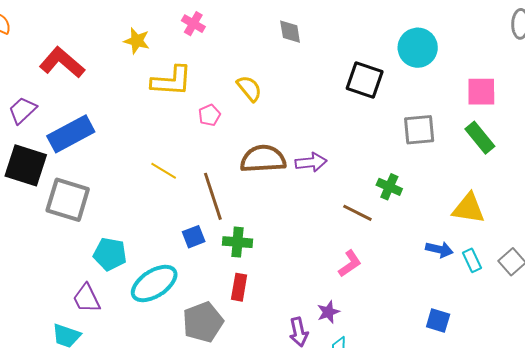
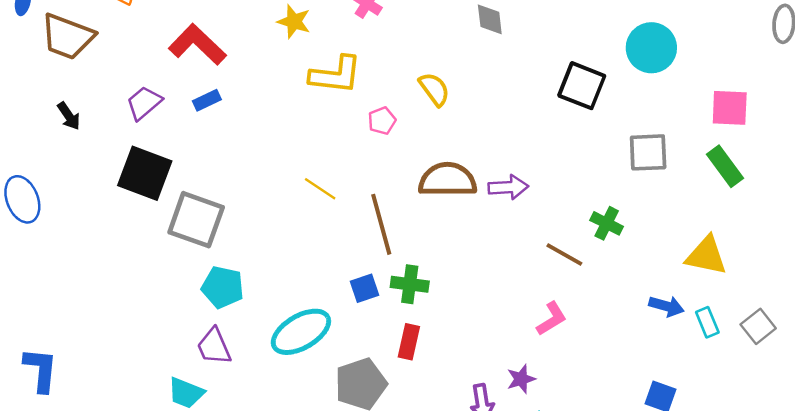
blue rectangle: (71, 134) -> (207, 100), moved, size x0.5
blue square: (194, 237) -> (365, 288), moved
cyan pentagon: (110, 254) -> (223, 287), moved

